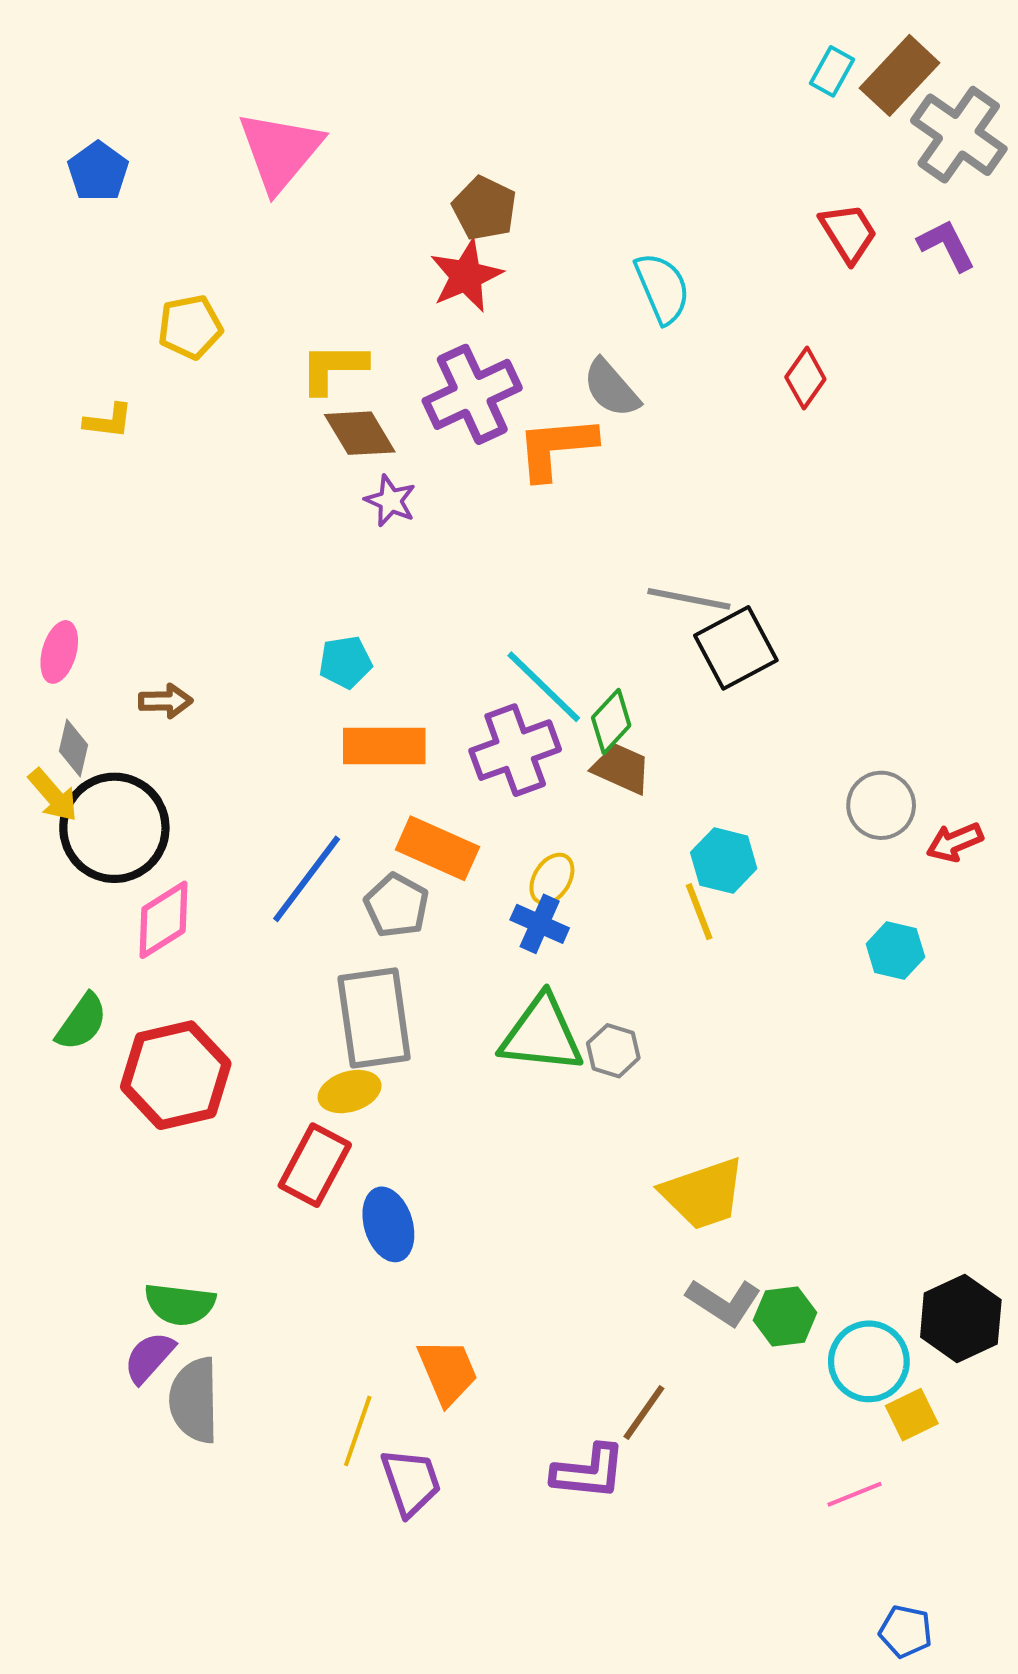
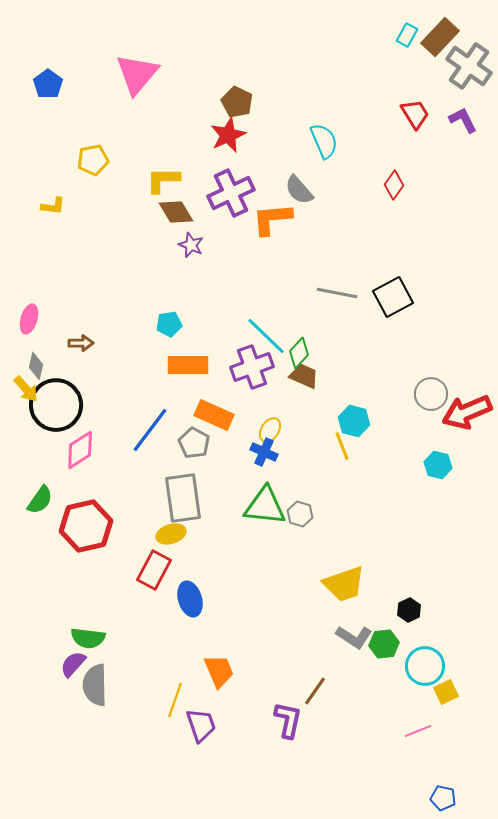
black square: (736, 648) -> (393, 297), moved
red arrow: (955, 842) -> (467, 412), size x1.8
black hexagon: (961, 1318) -> (409, 610), moved, size x0.6
purple L-shape: (589, 1472) -> (288, 720), turned -84

